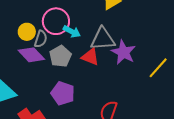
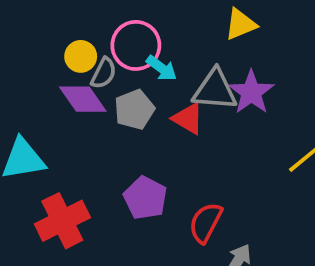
purple star: (123, 52) -> (251, 92), moved
purple pentagon: (63, 93) -> (145, 198), moved

